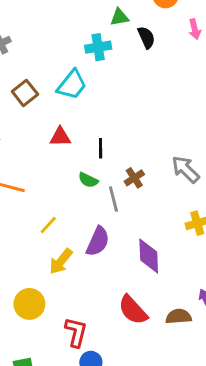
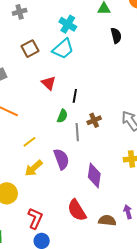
black semicircle: (146, 37) -> (116, 36), moved
cyan cross: (98, 47) -> (68, 24), moved, turned 30
red triangle: (60, 137) -> (49, 83), turned 35
green semicircle: (88, 180) -> (62, 116), turned -104
purple semicircle: (98, 241) -> (61, 159), turned -55

